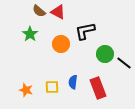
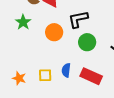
green circle: (105, 54) -> (87, 42), moved
red rectangle: (98, 88) -> (91, 76), turned -45

